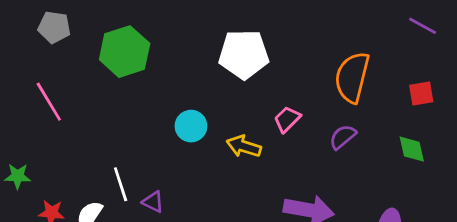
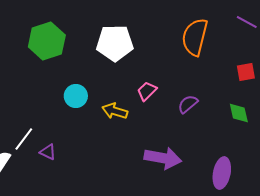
green hexagon: (125, 52) -> (47, 41), moved
orange semicircle: (352, 77) -> (195, 37), moved
white line: (121, 184) -> (24, 139), turned 55

